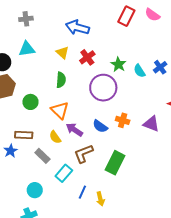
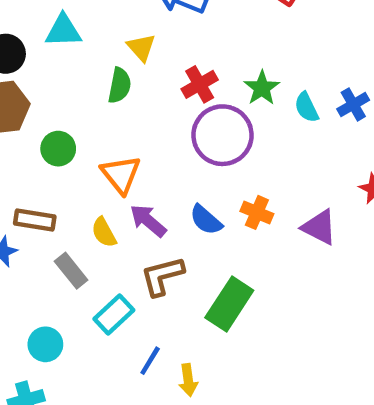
red cross: (87, 57) -> (200, 84), moved
green semicircle: (61, 80) -> (120, 85), moved

